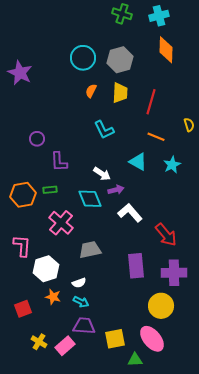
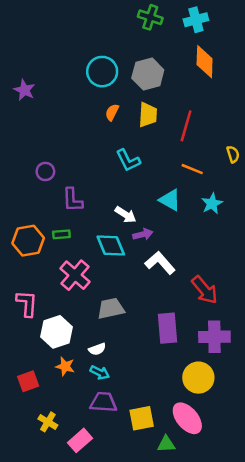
purple star: (20, 73) -> (24, 90), size x0.7
pink rectangle: (65, 346) -> (80, 440), moved

